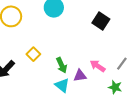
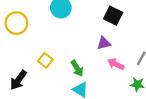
purple triangle: (80, 76) -> (104, 43), moved

